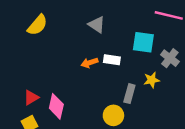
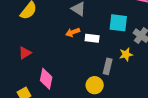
orange arrow: (89, 63) -> (73, 32), moved
red triangle: (31, 98) -> (25, 53), moved

